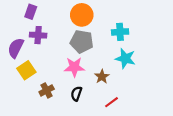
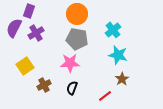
cyan cross: (120, 32) -> (113, 30), turned -35
purple cross: (38, 35) -> (36, 33), turned -35
purple semicircle: (16, 48) -> (14, 28), moved
brown star: (102, 77) -> (122, 79), moved

